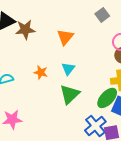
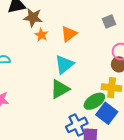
cyan triangle: (68, 69) -> (64, 65), size x1.5
orange star: (41, 72) -> (41, 35), moved

